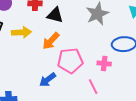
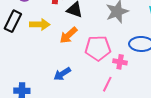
pink pentagon: (70, 61) -> (98, 48), moved
pink line: (93, 87) -> (107, 84), turned 49

